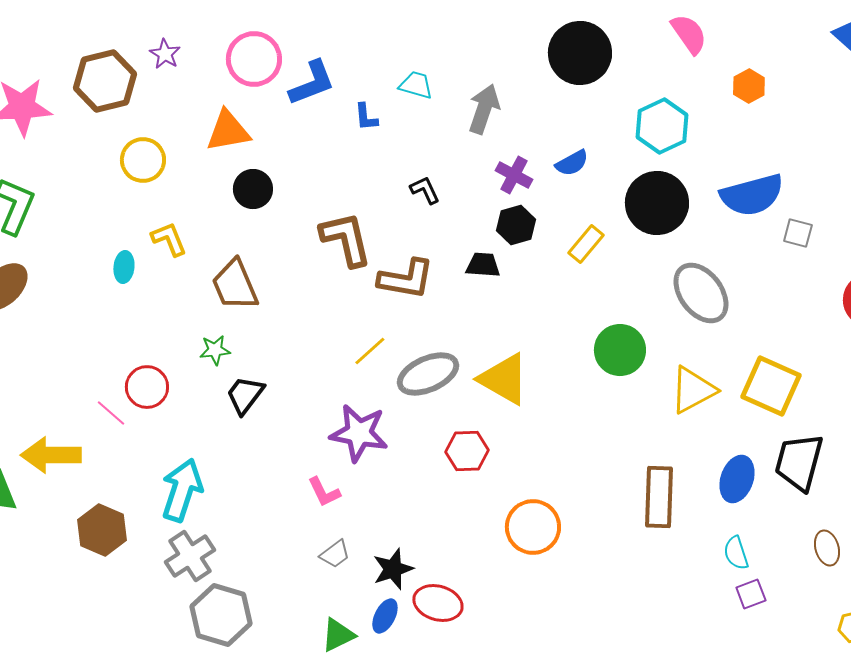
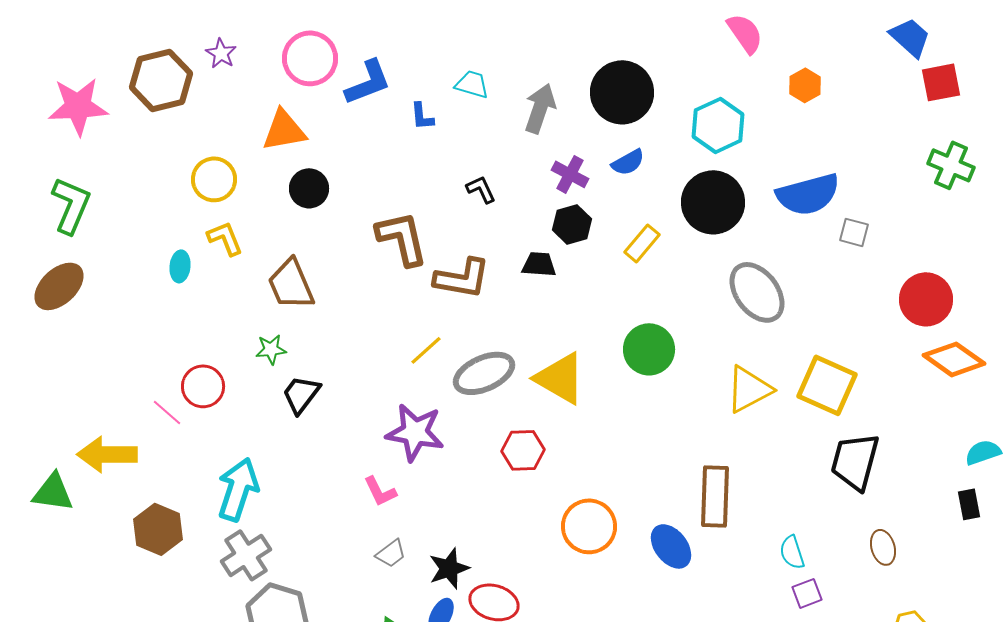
black circle: (580, 53) -> (622, 92), moved
yellow circle: (143, 160) -> (214, 179), moved
green circle: (620, 350) -> (649, 349), moved
blue ellipse: (737, 479) -> (671, 546), moved, turned -57

